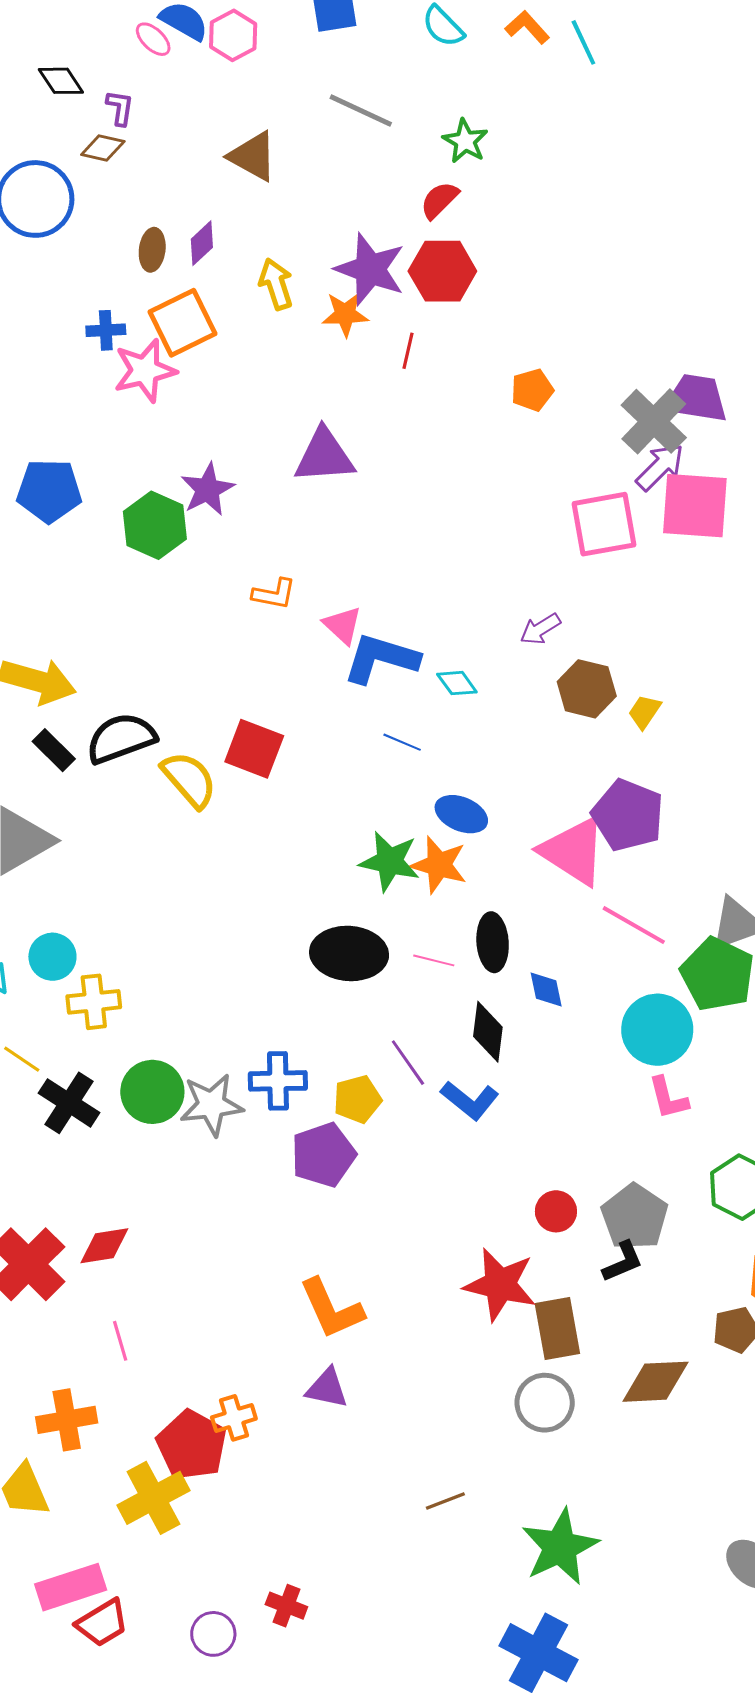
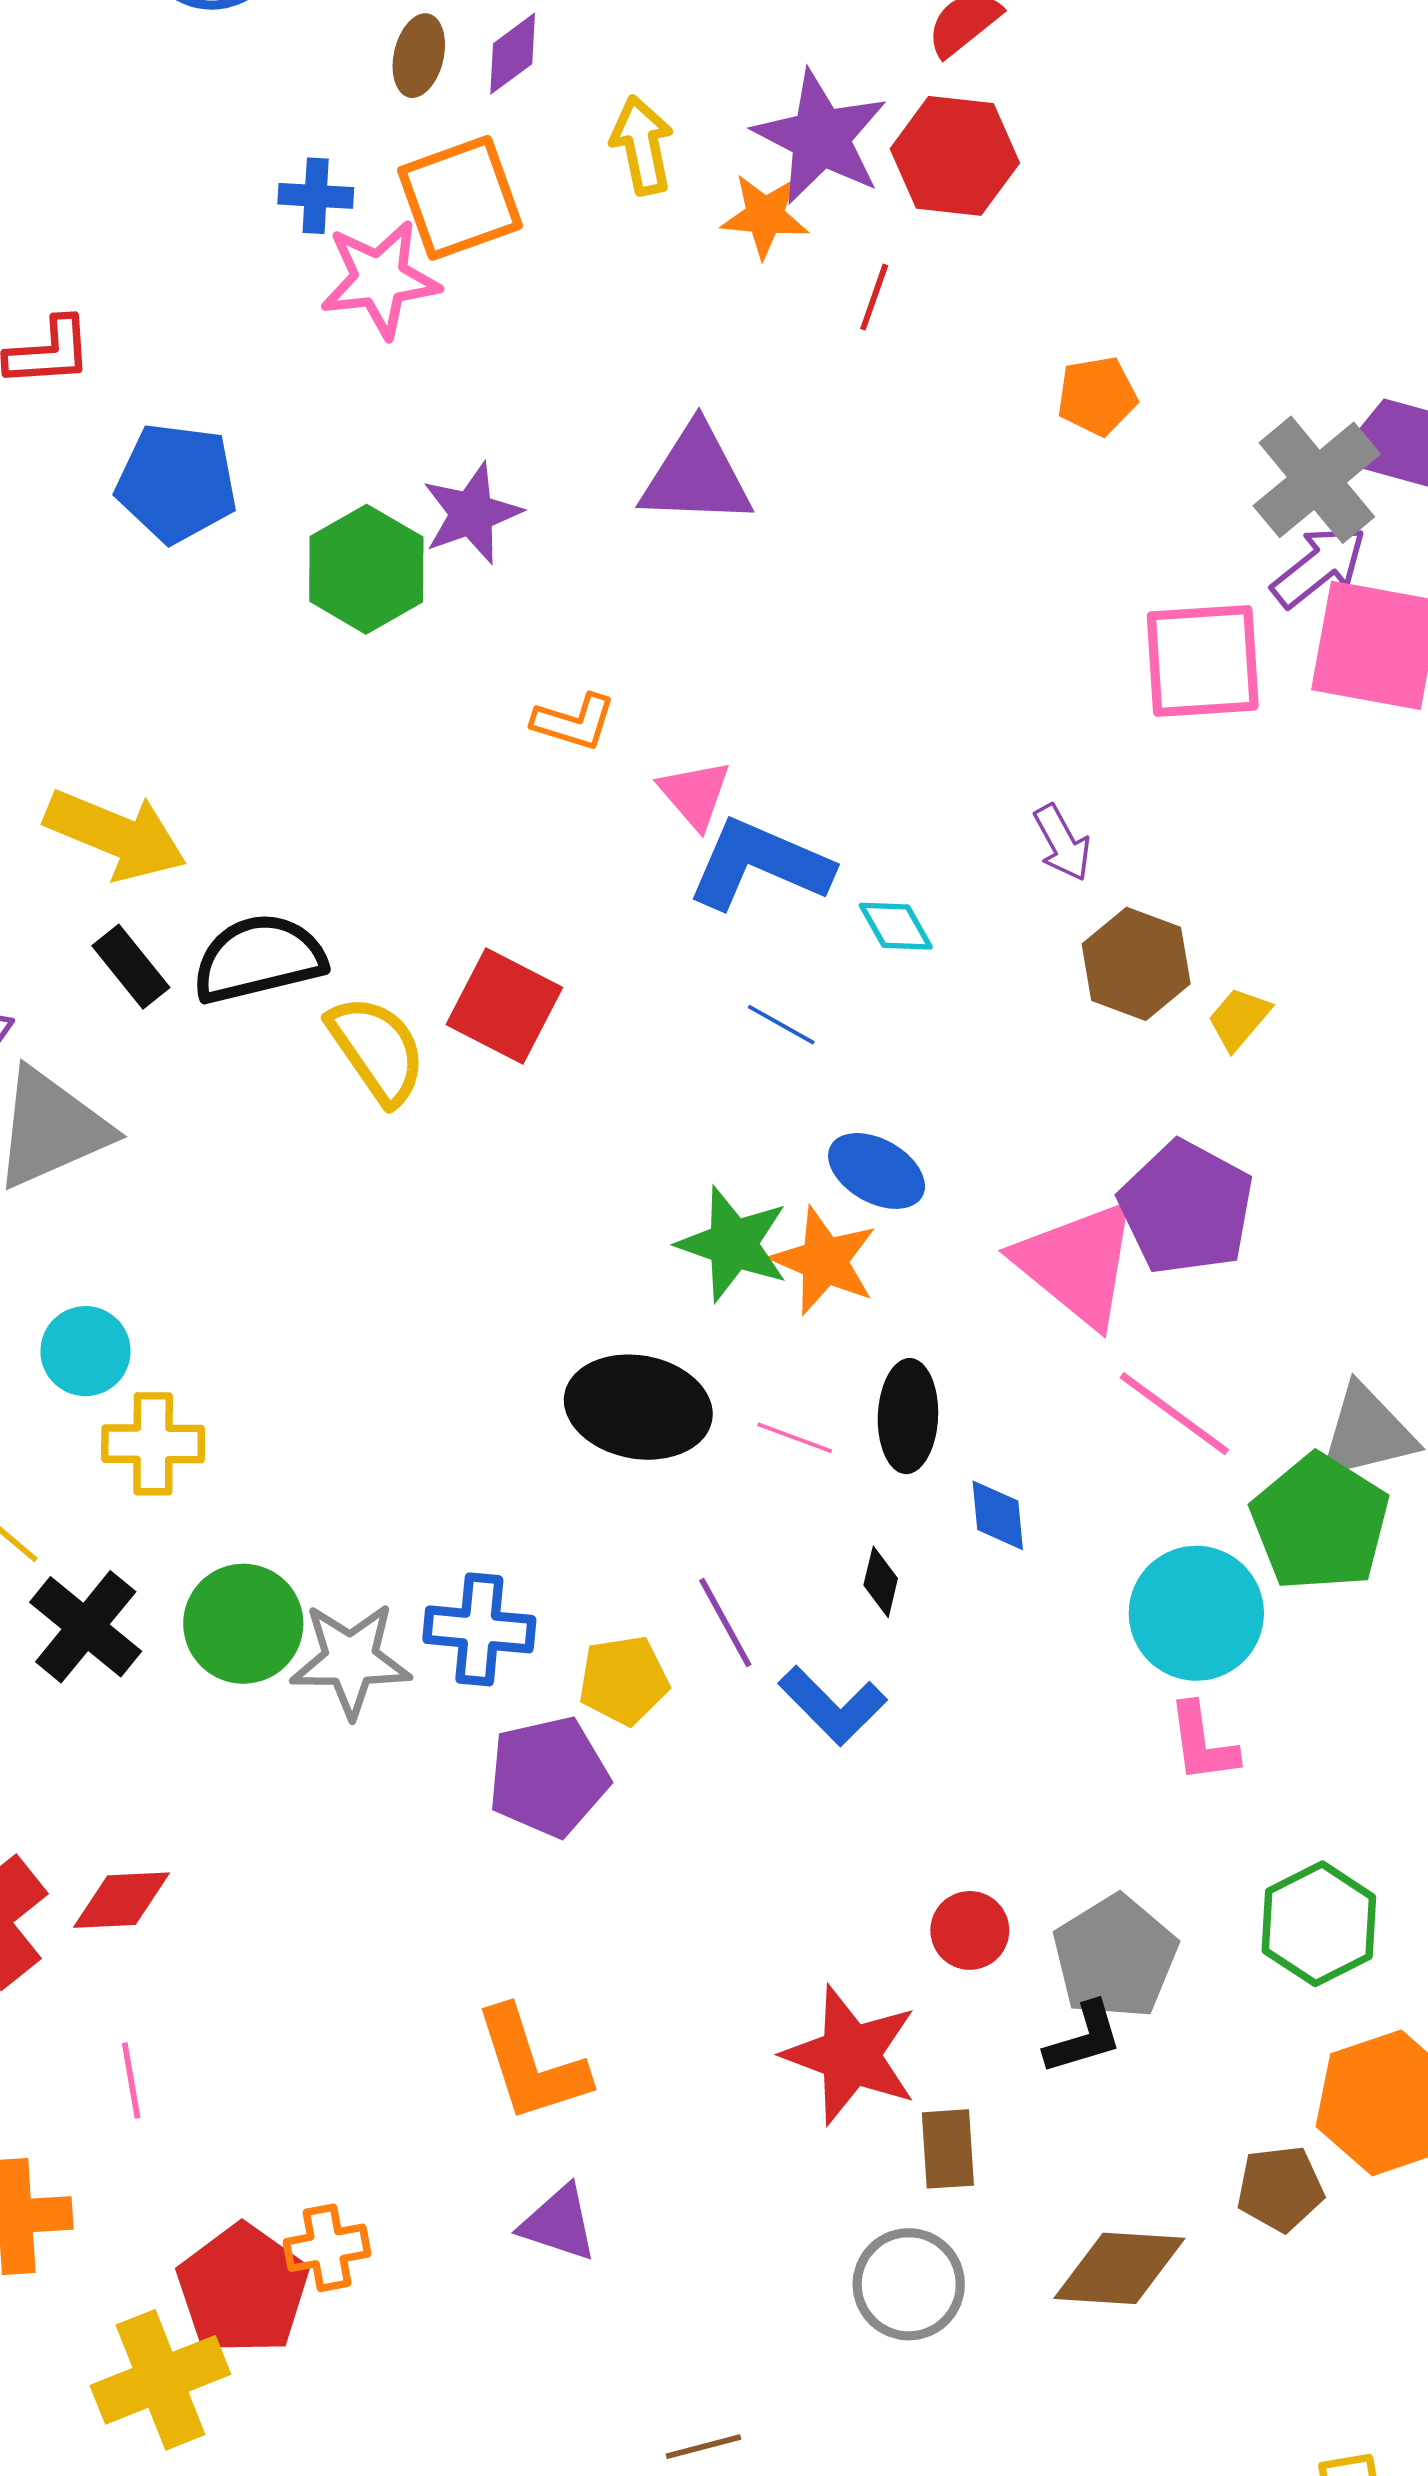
purple arrow: (540, 629) -> (1062, 843), turned -93
black diamond: (488, 1032) -> (881, 1582), size x0.6
brown rectangle: (557, 1329) -> (948, 2149), size x0.7
purple triangle: (327, 1388) -> (559, 2223), moved

